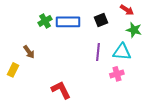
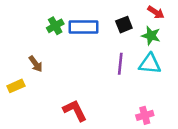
green star: (134, 30) -> (151, 36), moved
yellow rectangle: (13, 70) -> (16, 86), turned 40
pink cross: (117, 74) -> (145, 115), moved

